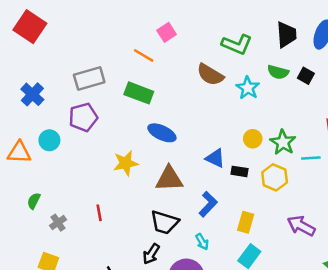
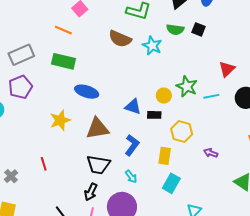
yellow circle: (253, 139) -> (164, 96), moved
yellow hexagon: (275, 177) -> (182, 131), moved
purple arrow: (301, 226) -> (211, 153), size x0.6

